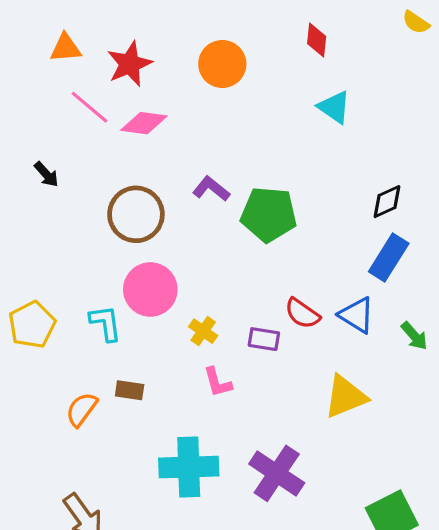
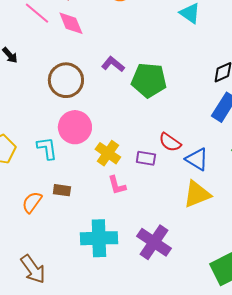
pink diamond: (144, 123) -> (71, 23), turned 60
blue triangle: (357, 315) -> (197, 159), moved
yellow cross: (203, 331) -> (108, 153), size x1.4

